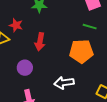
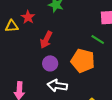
purple circle: (25, 68) -> (50, 63), moved

